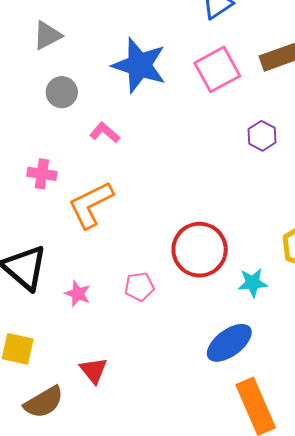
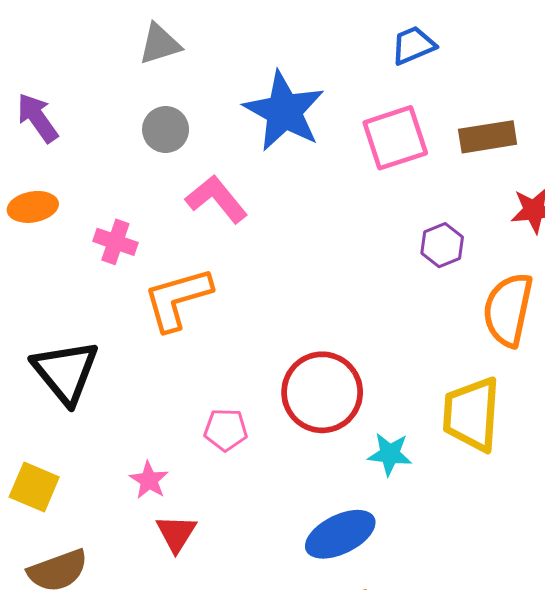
pink L-shape: (105, 133) -> (217, 199), size x1.4
pink star: (78, 294) -> (149, 480), moved
red triangle: (94, 370) -> (176, 533), moved

